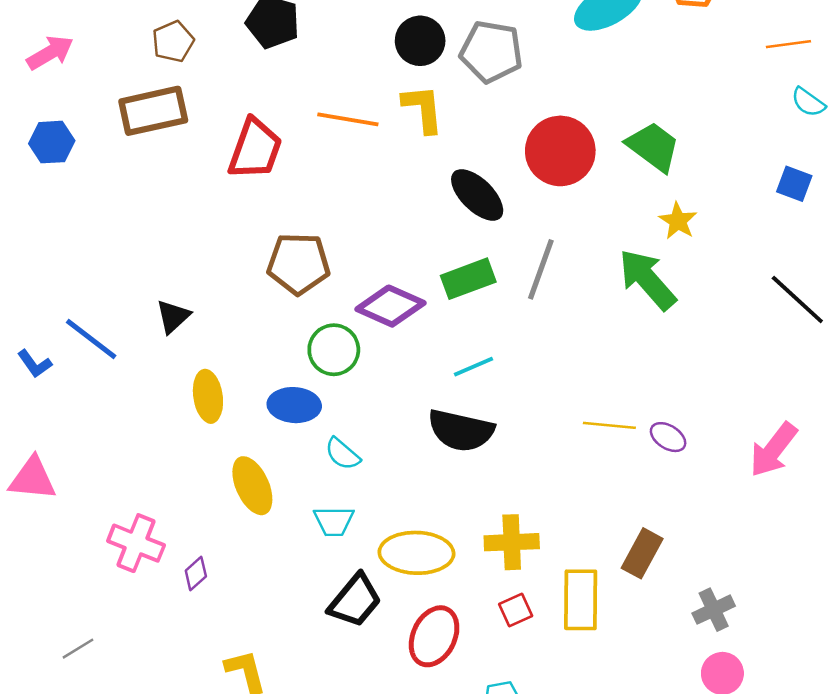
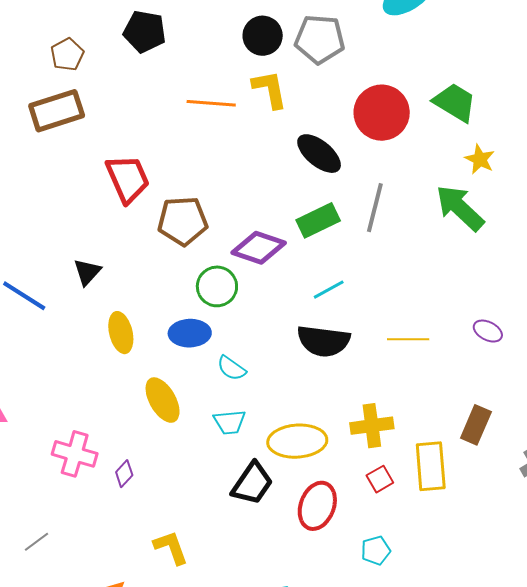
red trapezoid: (255, 149) -> (128, 179), moved, turned -38
yellow line: (609, 425) -> (408, 339), moved

